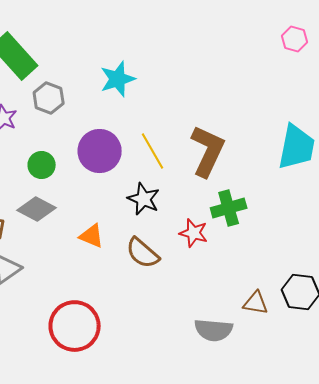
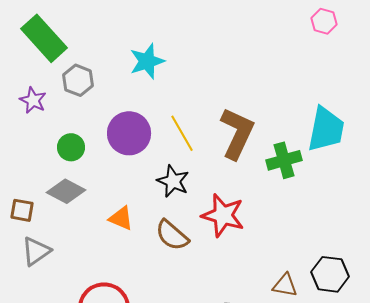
green cross: (229, 208) -> (284, 160), moved
red star: (194, 233) -> (223, 215), size x1.5

